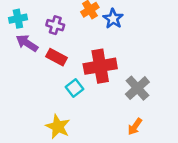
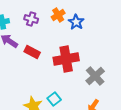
purple cross: (55, 25) -> (31, 19), moved
cyan square: (75, 88) -> (54, 99), moved

